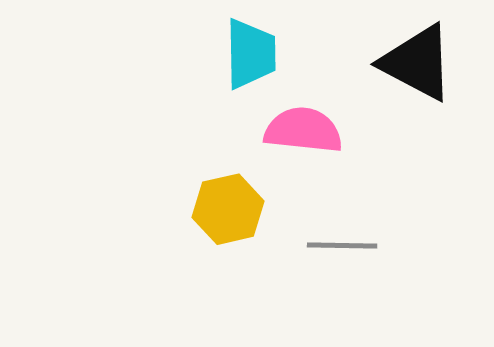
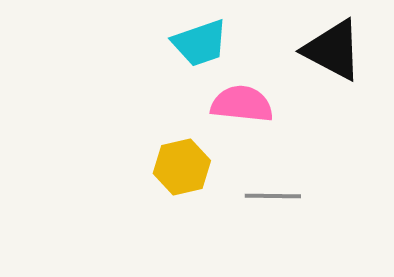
cyan trapezoid: (251, 54) -> (200, 43), turned 72

